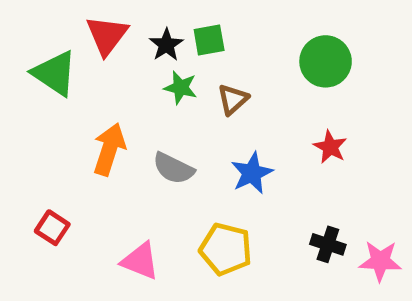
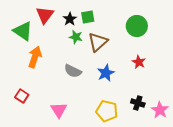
brown triangle: (233, 99) -> (98, 42), size x1.5
orange arrow: (109, 149) -> (35, 57), moved
yellow pentagon: (226, 249) -> (107, 111), moved
pink triangle: (140, 261) -> (59, 110), turned 36
pink star: (380, 261) -> (160, 110), turned 30

